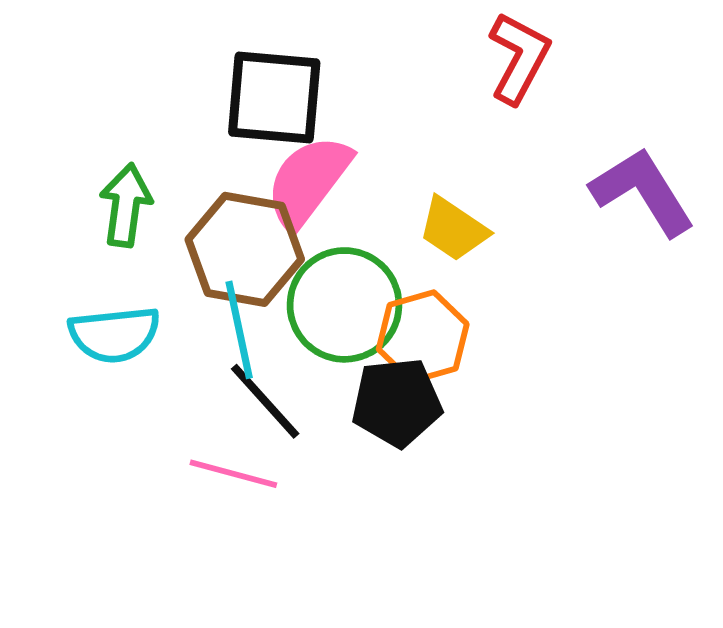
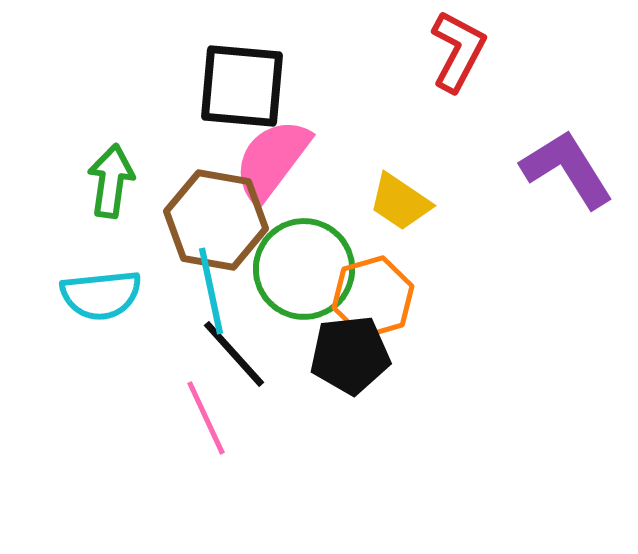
pink line: (233, 474) -> (206, 418), turned 50

